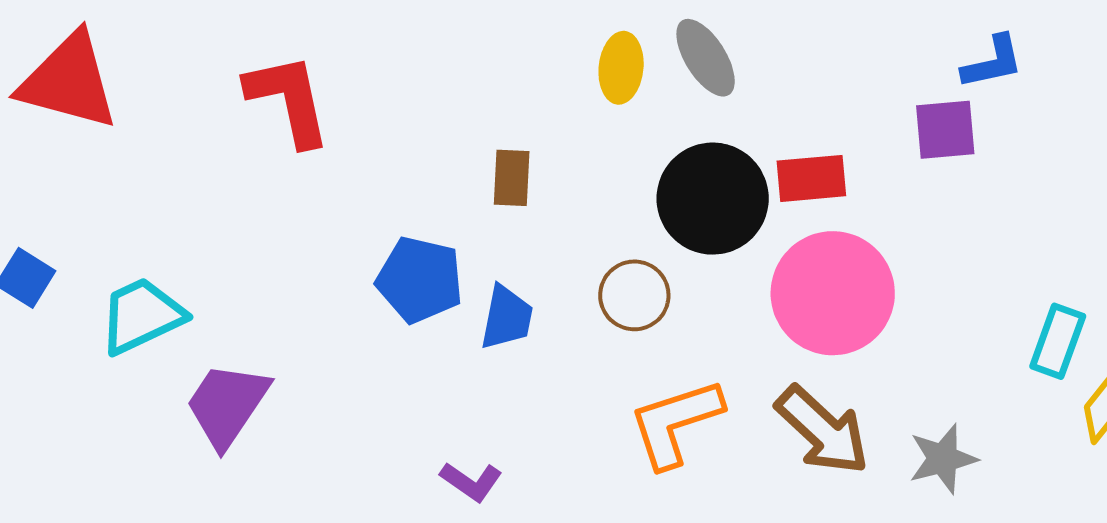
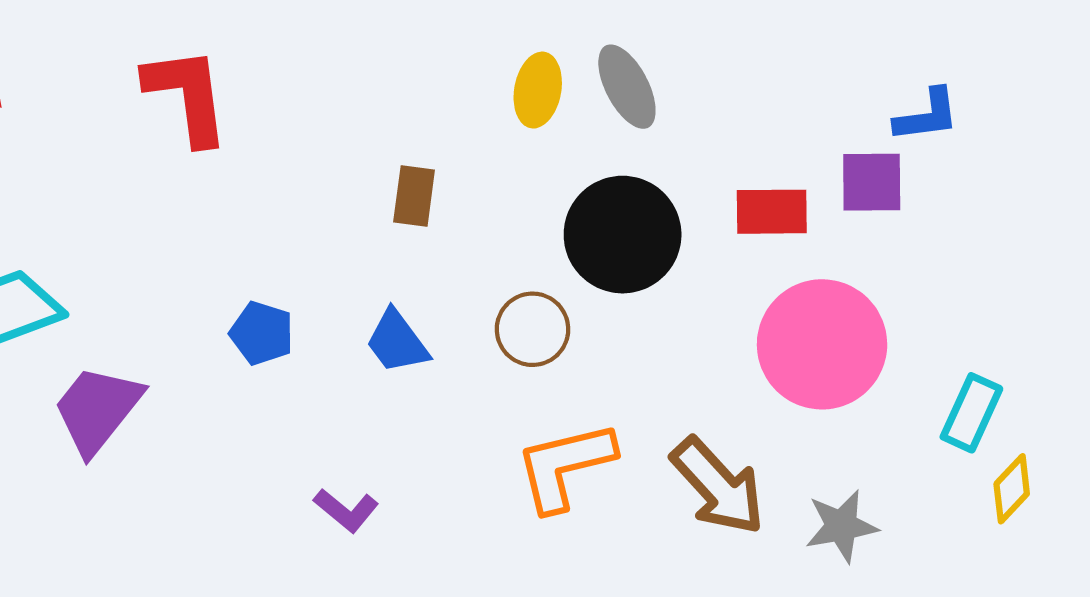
red rectangle: (811, 178) -> (772, 212), moved
blue pentagon: (420, 280) -> (262, 333), moved, size x0.7
pink circle: (833, 293) -> (822, 344), moved
blue trapezoid: (507, 318) -> (397, 342), turned 128

